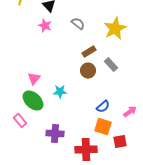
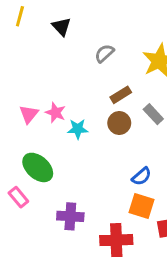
gray semicircle: (78, 24) -> (104, 53), turned -80
pink star: (45, 26) -> (56, 113), moved
pink triangle: (34, 79) -> (29, 114), moved
cyan star: (60, 92) -> (78, 129), moved

